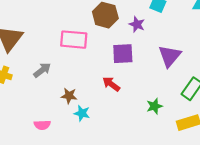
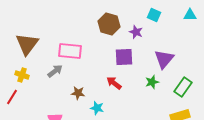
pink rectangle: (74, 40) -> (70, 51), moved
green star: (154, 106) -> (152, 82), moved
cyan star: (82, 113) -> (97, 108), moved

